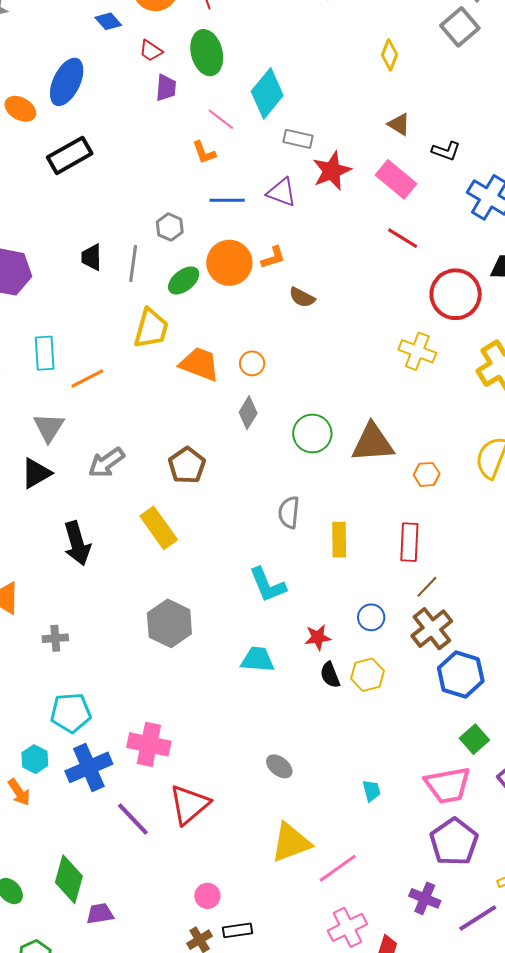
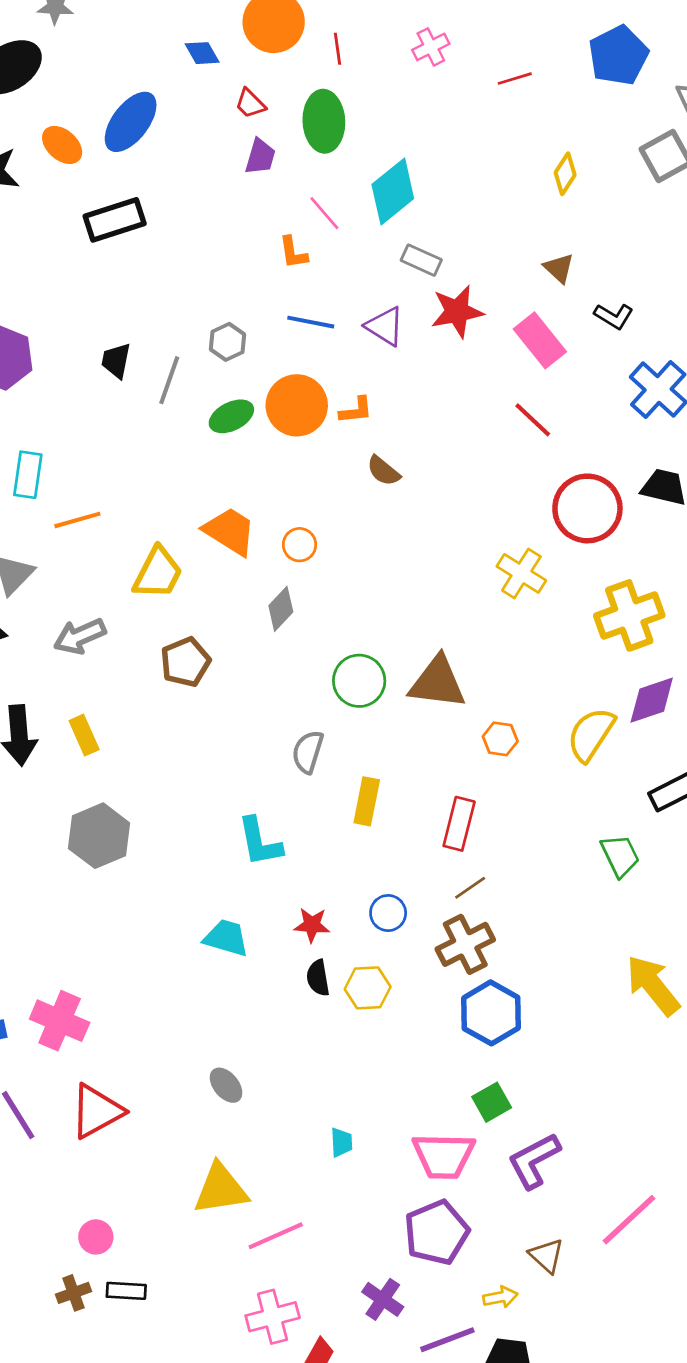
yellow trapezoid: (151, 328) -> (158, 573), moved
green circle: (312, 433) -> (359, 681), moved
yellow rectangle: (159, 528) -> (84, 735), moved, size x0.7
gray hexagon: (169, 623) -> (99, 836), moved

